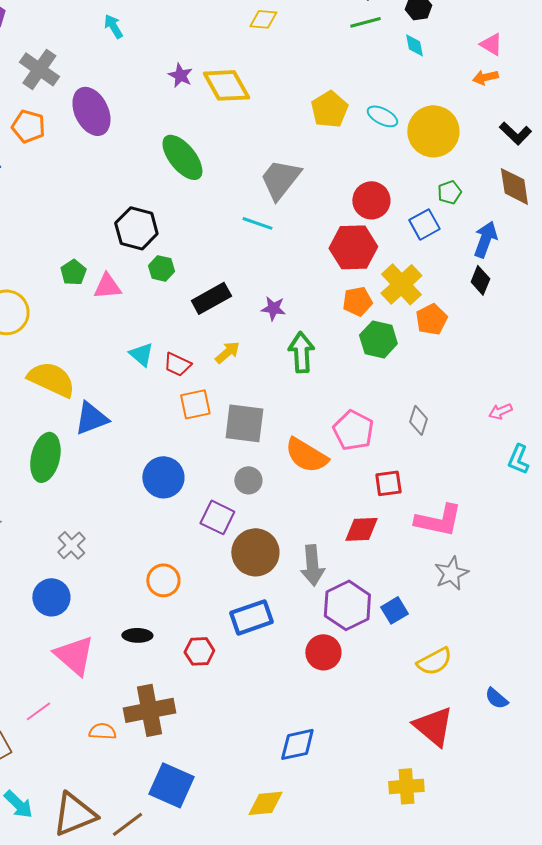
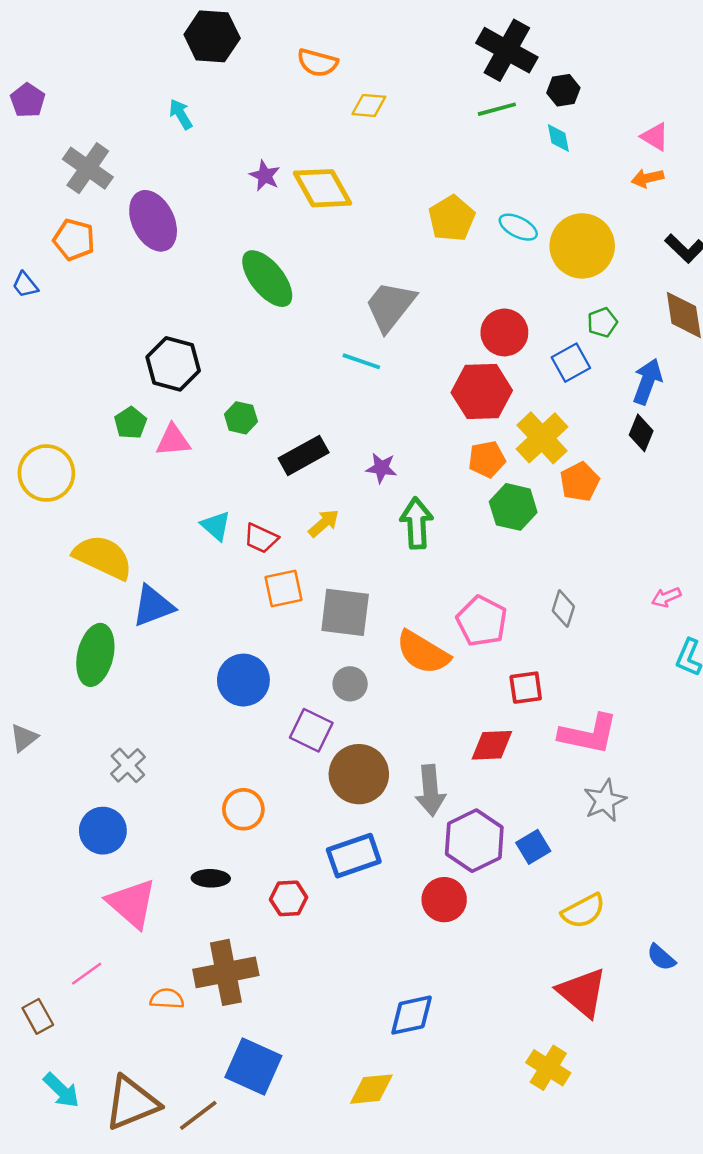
black hexagon: (136, 228) -> (173, 364), moved
yellow cross: (406, 786) -> (548, 1068), turned 36

